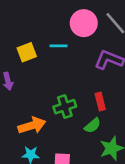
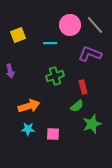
yellow square: (27, 52) -> (18, 35), moved
green cross: (65, 107) -> (55, 76), moved

